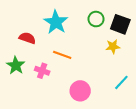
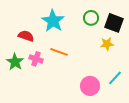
pink cross: (42, 71) -> (36, 59), moved
pink circle: (80, 91) -> (90, 86), moved

